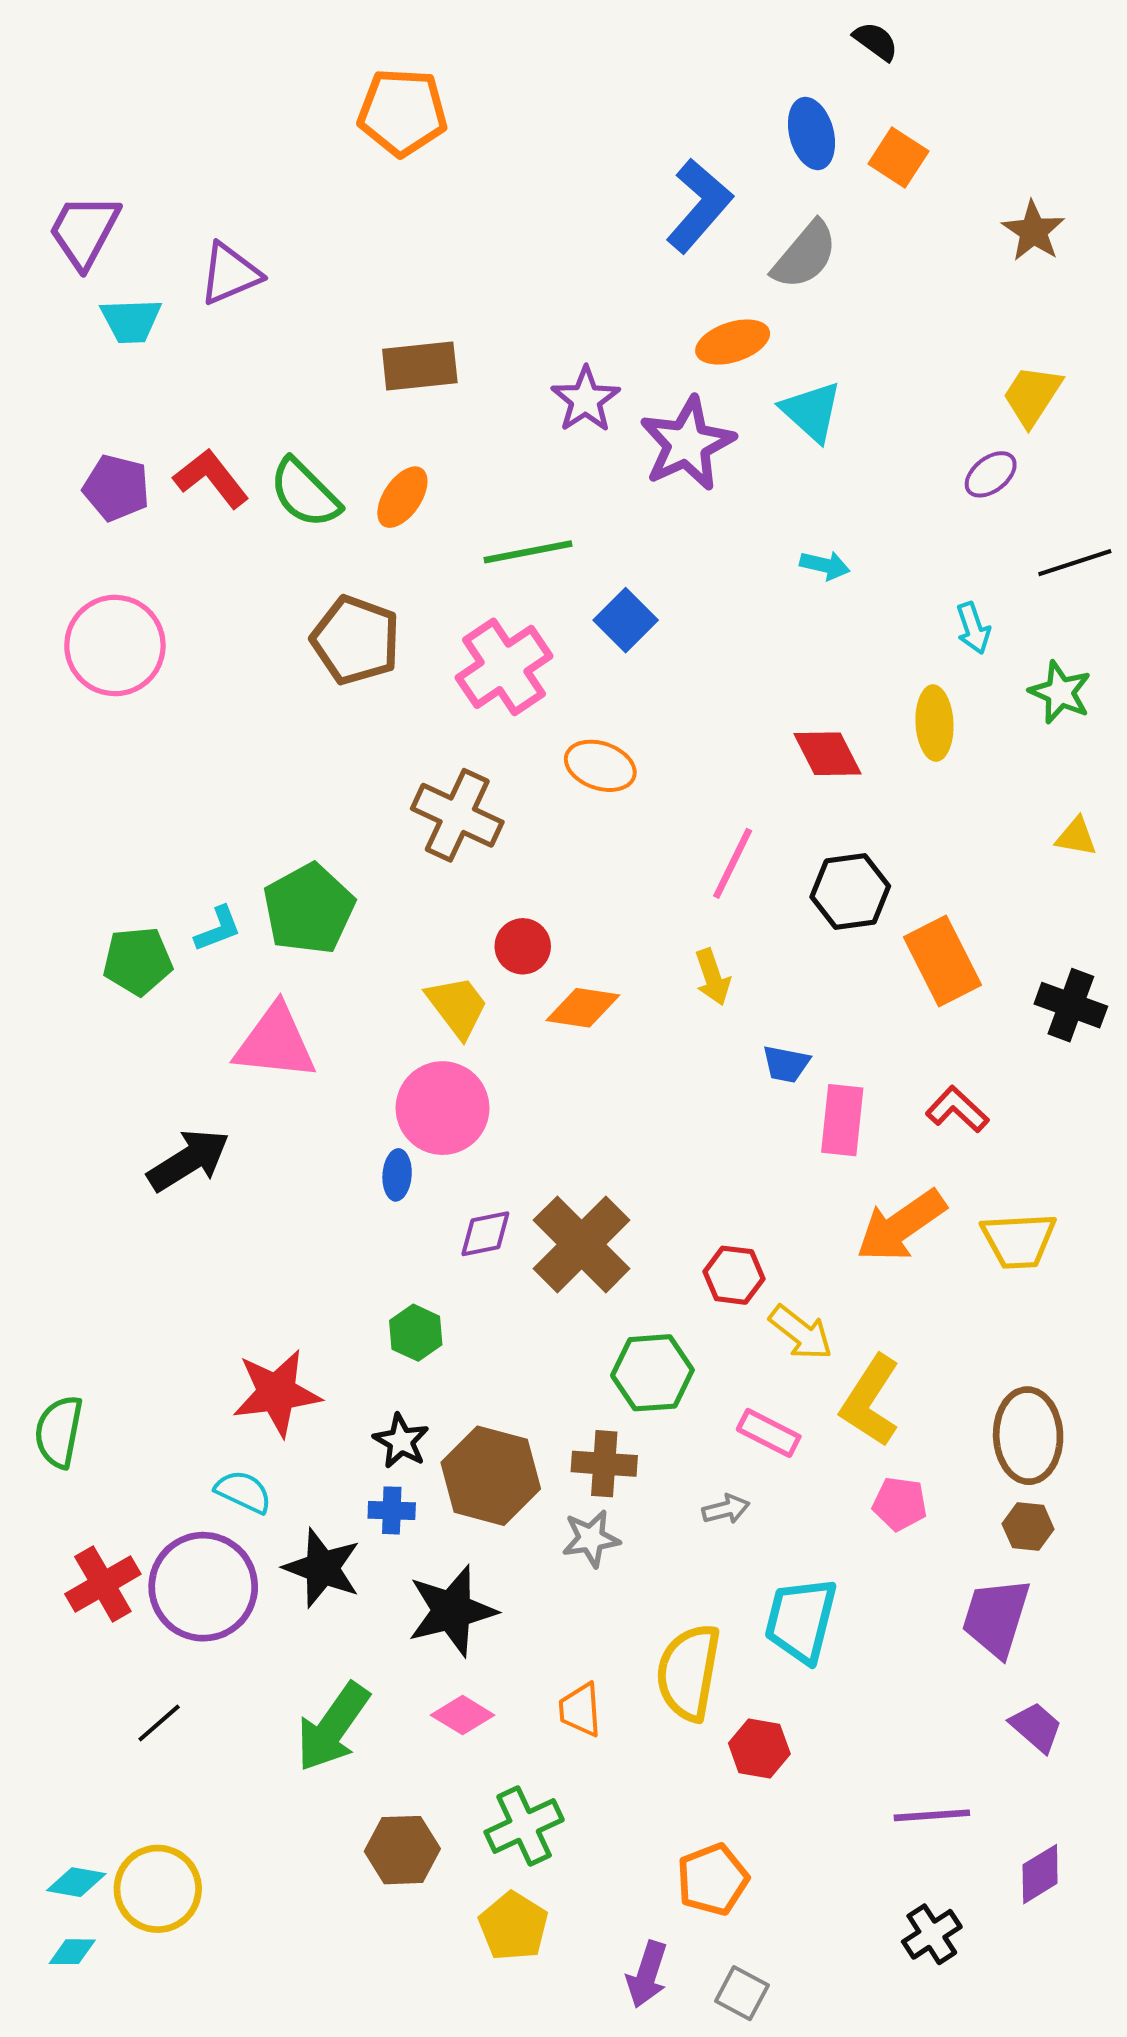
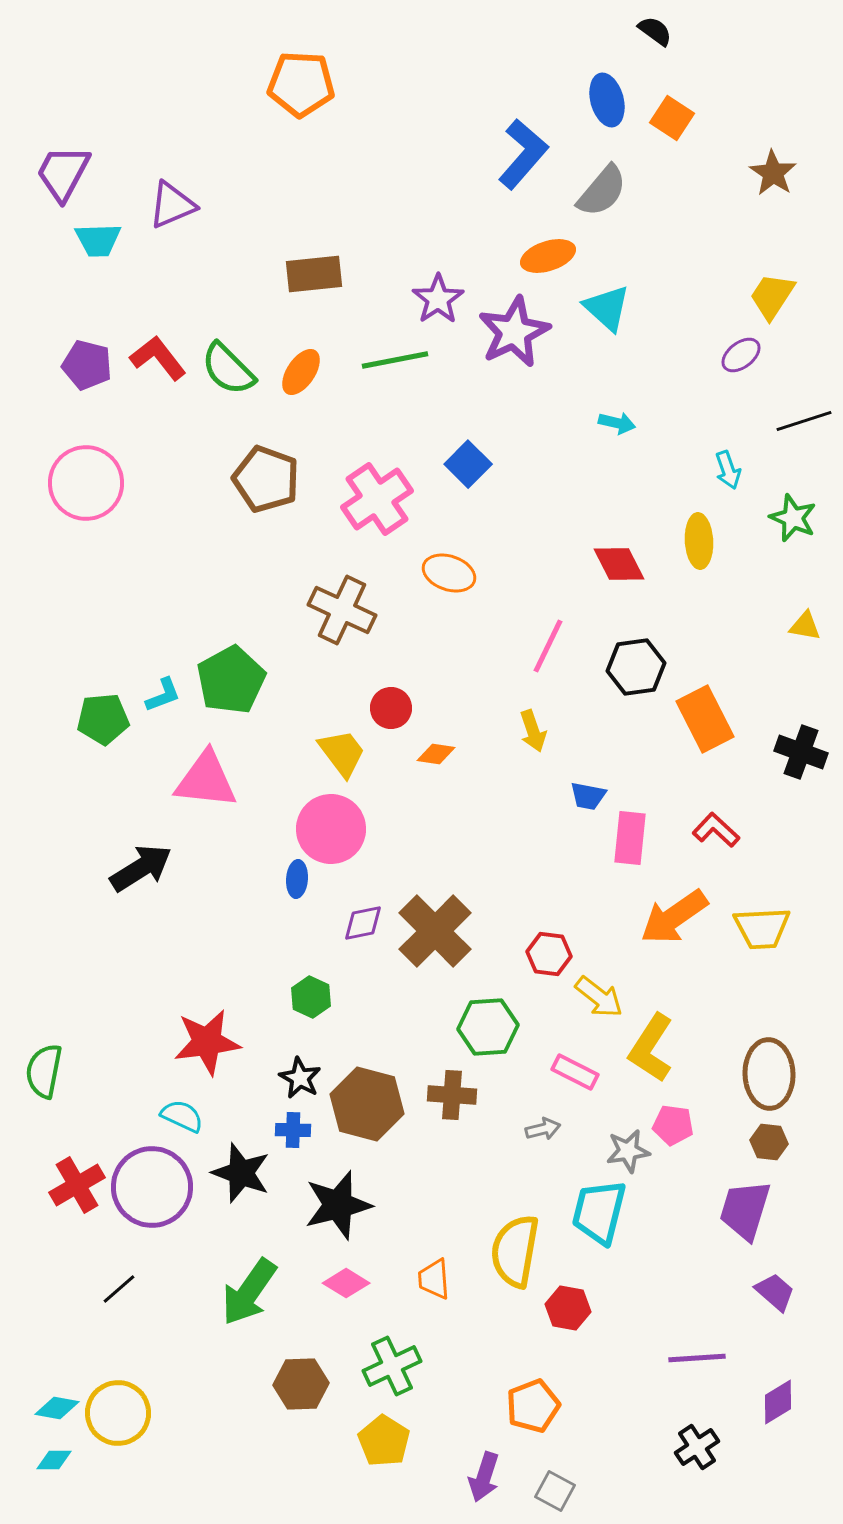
green line: (528, 552) -> (395, 360), moved
orange diamond: (583, 1008) -> (436, 754), size x0.7
gray star: (591, 1539) -> (628, 1151), moved

